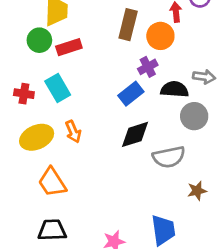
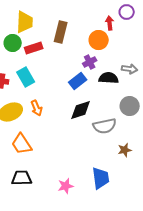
brown rectangle: (128, 25) -> (61, 32), moved
gray circle: (194, 116) -> (130, 106), moved

